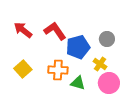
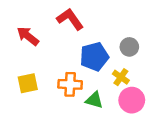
red L-shape: (55, 31) -> (70, 19), moved
yellow square: (23, 69) -> (28, 83), turned 30

